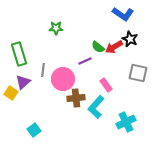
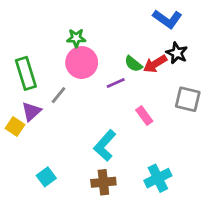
gray line: (43, 70) -> (59, 95), turned 32
pink circle: (63, 79) -> (82, 62), moved
brown cross: (76, 98) -> (103, 182), moved
cyan L-shape: (96, 107) -> (105, 146), moved
cyan cross: (126, 122) -> (158, 178), moved

